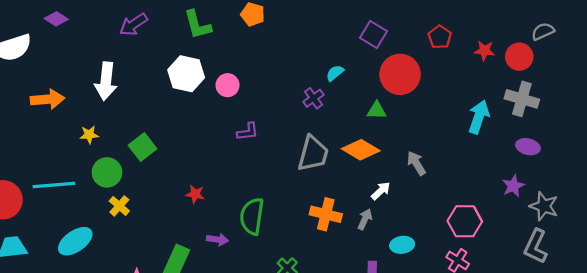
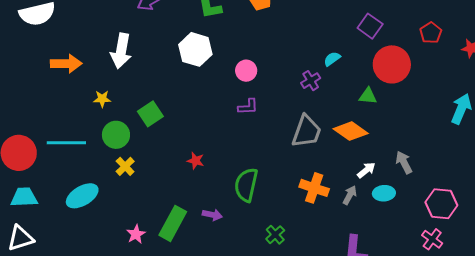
pink circle: (228, 85) -> (246, 71), moved
gray arrow: (416, 163) -> (404, 162), moved
purple arrow: (217, 239) -> (212, 215), moved
cyan ellipse: (402, 245) -> (384, 193), moved

